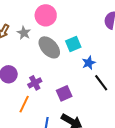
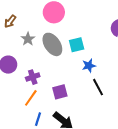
gray star: (24, 33) -> (28, 39), moved
orange line: (24, 104) -> (31, 98), moved

